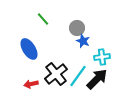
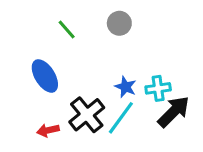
gray circle: (77, 28) -> (119, 23), moved
blue star: (83, 41) -> (126, 87), moved
black arrow: (97, 79) -> (174, 112), moved

